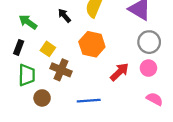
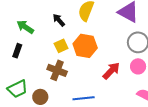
yellow square: (48, 49) -> (61, 46), moved, turned 32
green trapezoid: (27, 75) -> (18, 89), moved, turned 65

